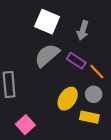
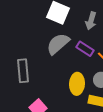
yellow ellipse: (68, 99) -> (77, 84), turned -30

